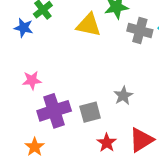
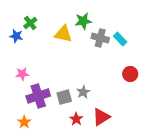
gray star: (123, 96) -> (83, 92), moved

